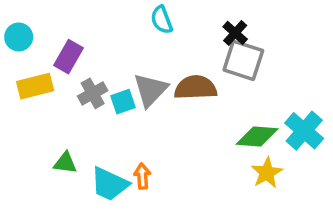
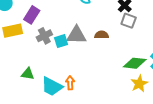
gray square: (243, 60) -> (129, 21), size x0.7
brown semicircle: (196, 88) -> (102, 35), size x0.6
gray triangle: (150, 90) -> (76, 35), turned 45

